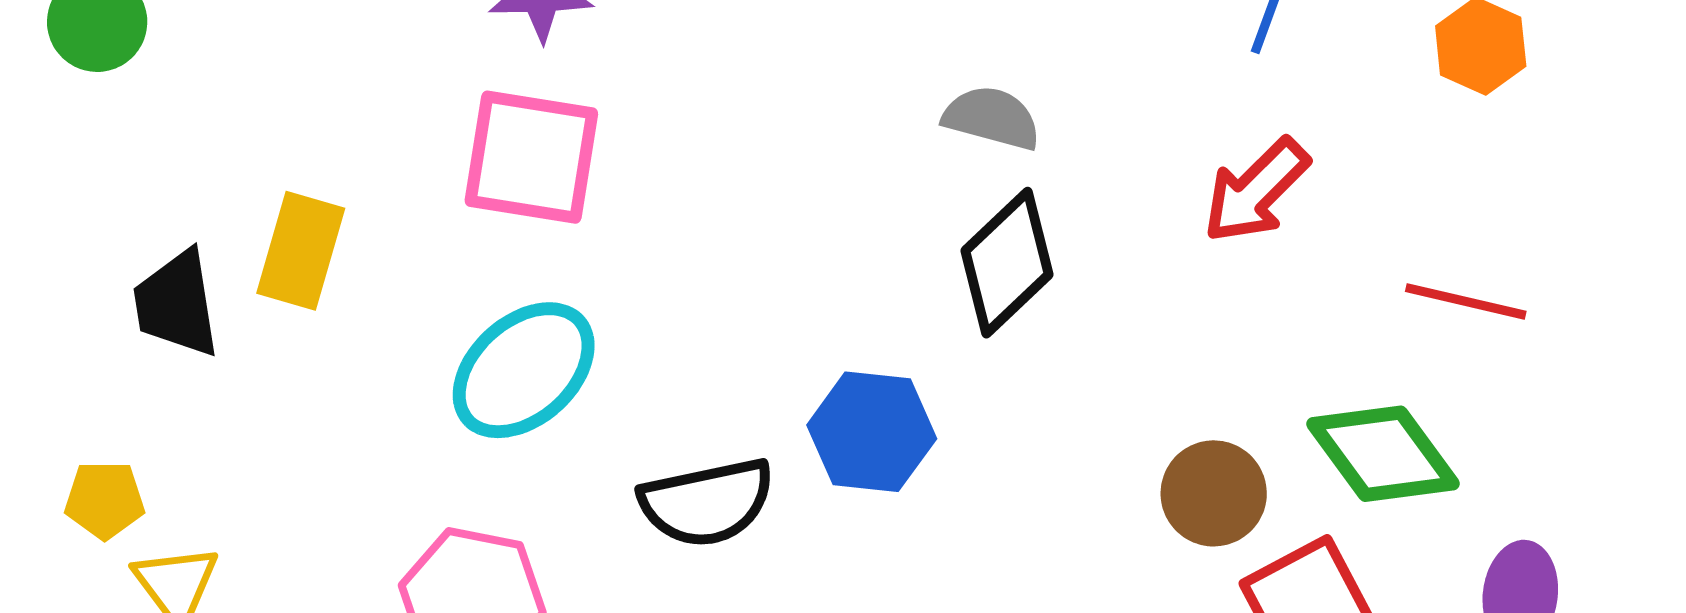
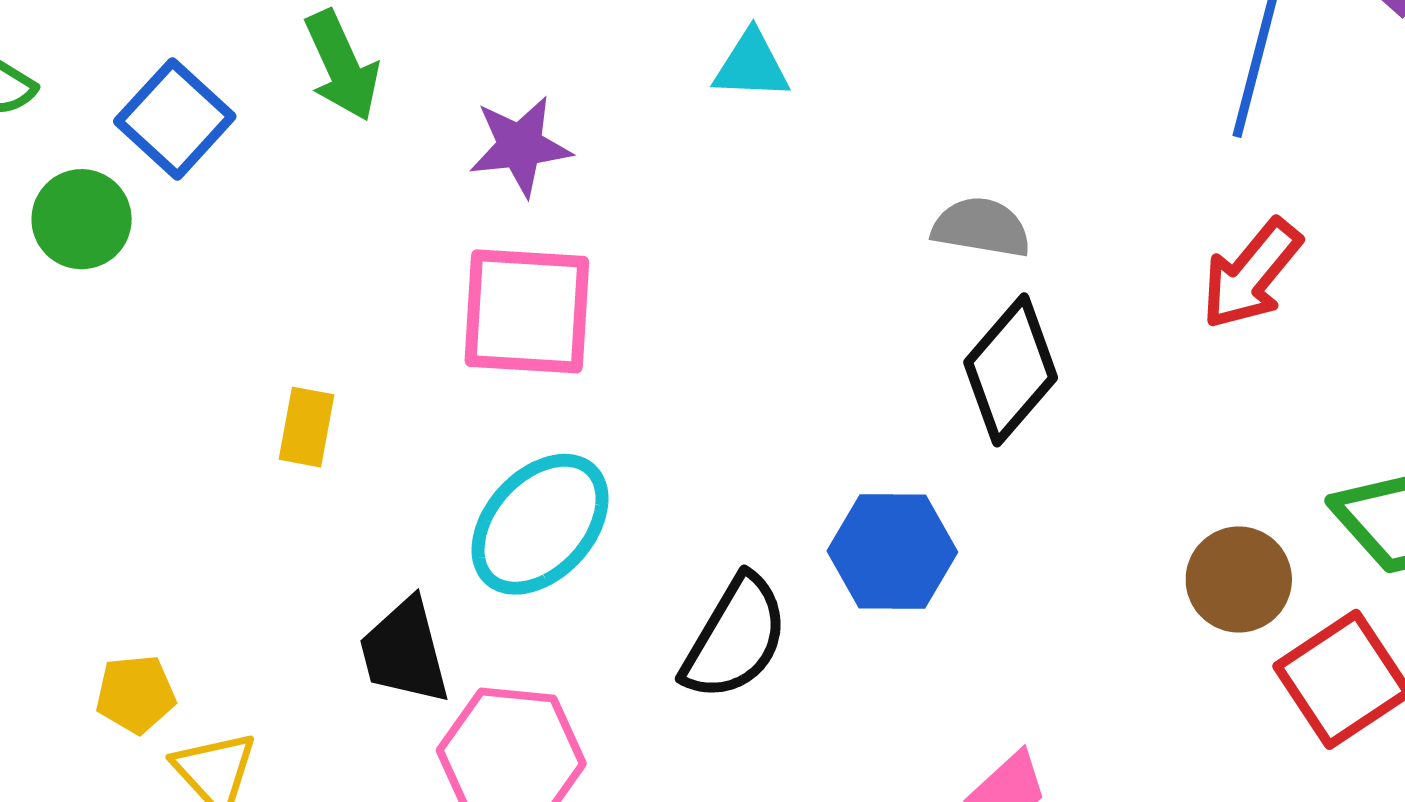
yellow rectangle: (301, 251) -> (307, 427), size x0.7
black trapezoid: (177, 304) -> (405, 651), moved
black semicircle: (707, 502) -> (735, 638), turned -42

